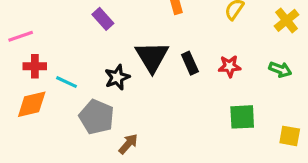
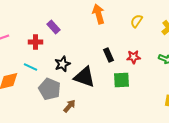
black triangle: (152, 57) -> (84, 77), moved, turned -40
red cross: (35, 66) -> (36, 42), moved
green square: (242, 117) -> (122, 80), moved

